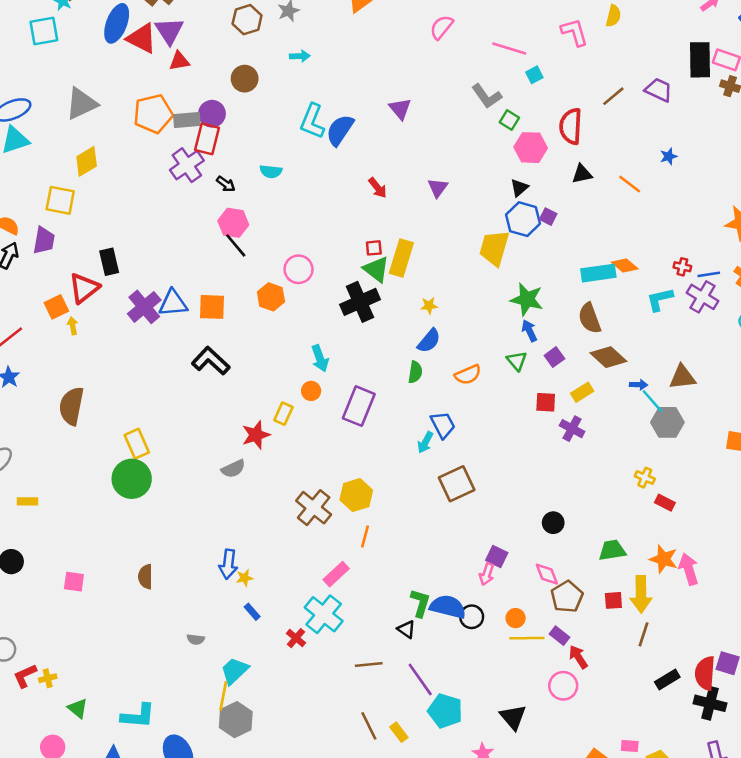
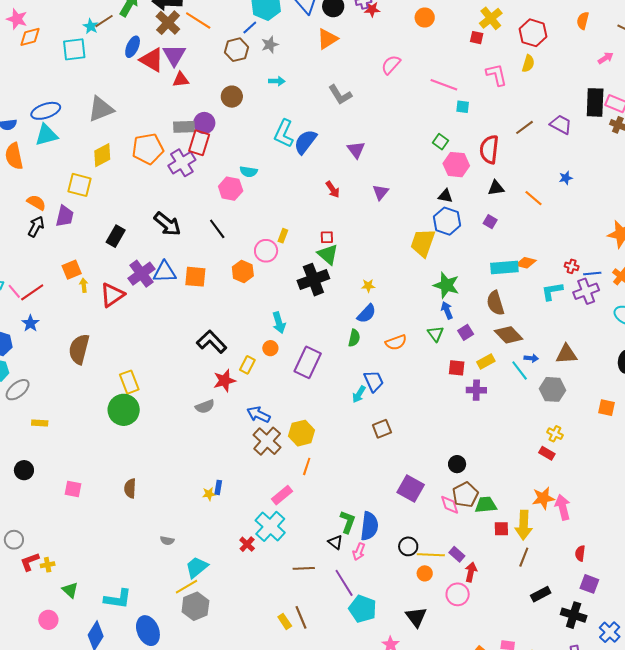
blue ellipse: (117, 23) -> (133, 47), size x0.7
cyan square: (534, 75) -> (463, 107), turned 32
gray L-shape: (487, 96) -> (340, 95), moved
purple triangle: (400, 109) -> (356, 150), moved
orange pentagon: (153, 114) -> (148, 149), moved
black arrow: (226, 184) -> (167, 224), moved, size x1.8
black triangle: (519, 188) -> (445, 196), turned 49
purple square: (548, 217) -> (490, 222), moved
pink hexagon: (233, 223) -> (231, 189), moved
yellow rectangle: (401, 258) -> (283, 236), moved, size x0.5
black rectangle: (109, 262) -> (116, 236), turned 40
orange diamond: (625, 266) -> (526, 263), turned -30
red triangle: (84, 288) -> (112, 295), moved
purple cross: (702, 297) -> (586, 291), turned 35
black L-shape: (211, 361) -> (212, 342), moved
cyan line: (652, 401) -> (520, 371), moved
purple cross: (572, 429) -> (476, 390), turned -30
yellow cross: (645, 478) -> (555, 434), moved
brown square: (457, 484) -> (382, 429), size x0.7
green trapezoid: (612, 550) -> (486, 505), moved
purple square: (497, 557) -> (411, 488), size x1.5
orange star: (664, 559) -> (543, 498), turned -30
blue arrow: (228, 564) -> (259, 415), moved, turned 105
pink arrow: (487, 574) -> (359, 552), moved
brown pentagon: (567, 597) -> (465, 495), moved
blue semicircle: (448, 607) -> (369, 526), turned 80
blue rectangle: (252, 612) -> (218, 487), moved, turned 48
black circle: (472, 617) -> (408, 546), moved
orange circle: (516, 618) -> (425, 573), moved
red arrow: (578, 657) -> (471, 572), turned 42
red semicircle: (705, 673) -> (580, 553), moved, size x0.6
yellow line: (223, 696) -> (187, 587), turned 45
yellow rectangle: (399, 732) -> (285, 621), moved

